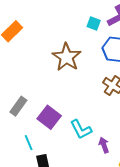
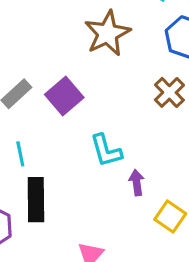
purple square: (49, 117) -> (64, 96), moved

